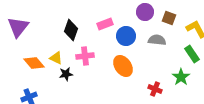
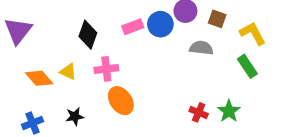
blue circle: (126, 36) -> (160, 24), moved
orange ellipse: (123, 66) -> (121, 101), moved
black star: (66, 74) -> (75, 116), moved
green star: (181, 77) -> (229, 111), moved

